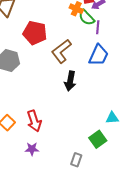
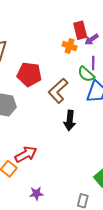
green semicircle: (87, 18) -> (86, 74), moved
red arrow: (34, 121) -> (26, 154), moved, turned -95

